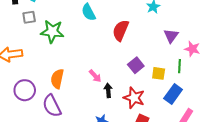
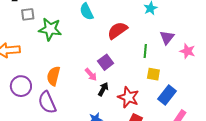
red semicircle: (121, 30) -> (117, 30), turned 30
purple square: (136, 65) -> (106, 62), moved
green line: (180, 66) -> (145, 51), moved
black arrow: (108, 90) -> (103, 89), turned 32

